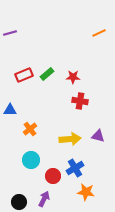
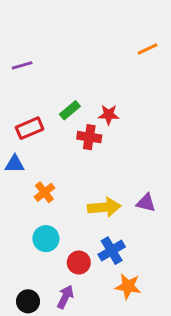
purple line: (10, 33) -> (22, 65), moved
red rectangle: (24, 75) -> (30, 128), moved
red cross: (80, 101) -> (89, 137), moved

